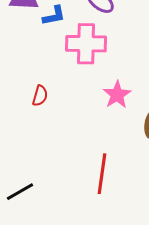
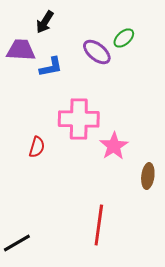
pink cross: (86, 44) -> (79, 119), moved

